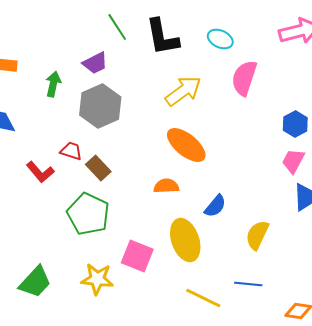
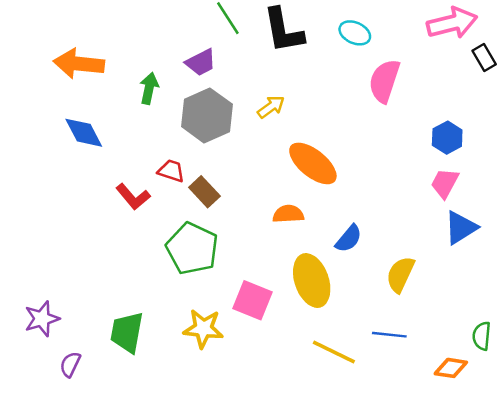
yellow arrow: (183, 91) -> (271, 107), moved, size x0.6
green trapezoid: (35, 282) -> (127, 332), turned 147

